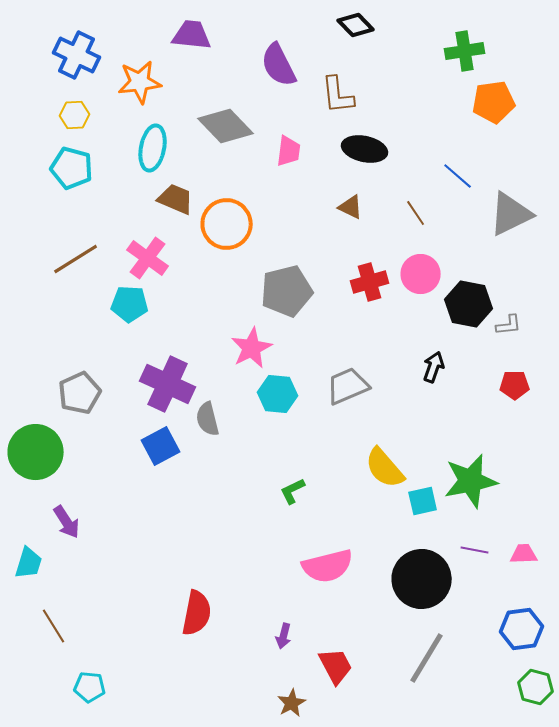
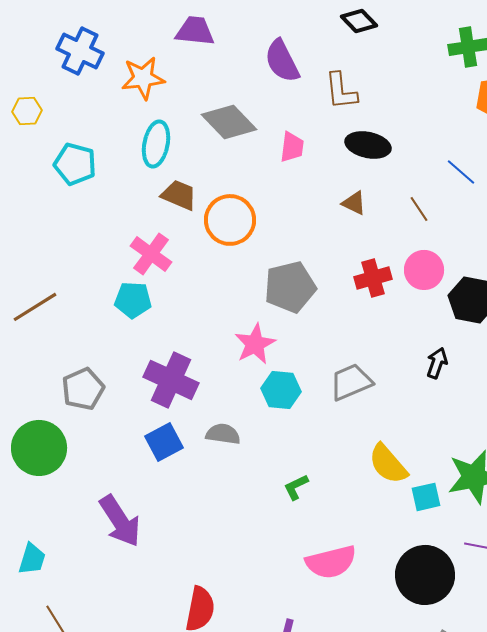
yellow hexagon: (75, 115) -> (27, 111), moved
brown line: (76, 259) -> (35, 307), moved
gray semicircle: (208, 419) -> (223, 434), moved, turned 112
purple arrow: (67, 522) -> (120, 521), moved, size x1.6

